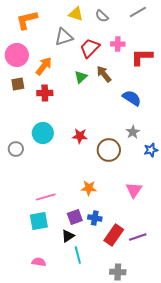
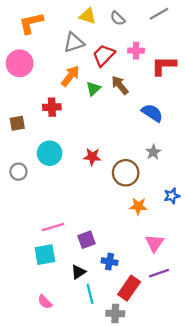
orange arrow: (44, 66) -> (70, 76), moved
brown square: (18, 84) -> (17, 123), moved
blue star: (151, 150) -> (172, 196), moved
orange star: (89, 188) -> (138, 206), moved
pink triangle: (134, 190) -> (154, 243), moved
purple square: (75, 217) -> (86, 240), moved
blue cross: (95, 218) -> (109, 262), moved
red rectangle: (114, 235) -> (129, 288), moved
pink semicircle: (39, 262) -> (45, 302), turned -144
gray cross: (118, 272) -> (115, 313), moved

